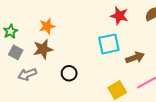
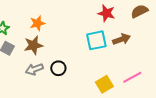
brown arrow: (135, 58) -> (121, 39), moved
gray arrow: (27, 74) -> (34, 69), moved

